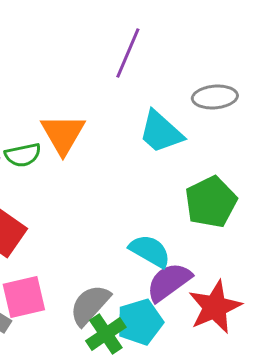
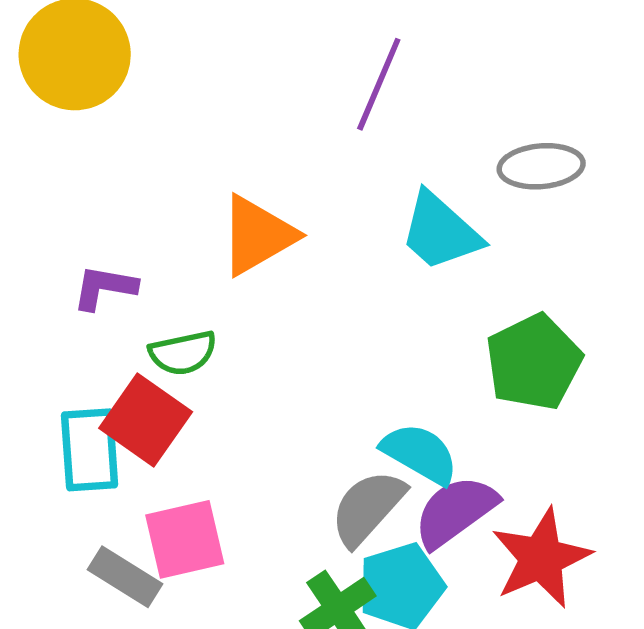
orange triangle: (63, 134) -> (257, 235), turned 30
green semicircle: (23, 155) -> (183, 353), moved
gray semicircle: (90, 305) -> (368, 508), moved

